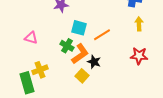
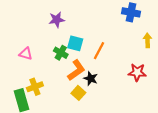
yellow arrow: (139, 24) -> (148, 40), moved
orange line: (102, 35) -> (99, 51), turned -30
green cross: (67, 46) -> (61, 53), moved

